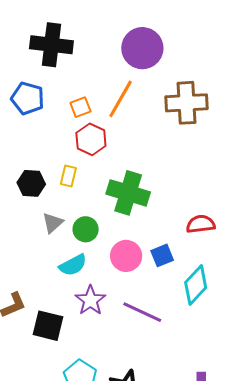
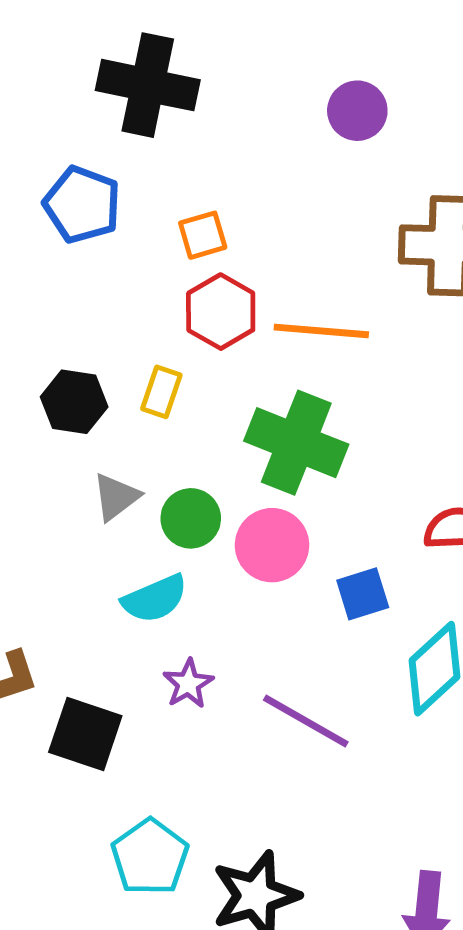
purple circle: (142, 48) -> (357, 111), size x0.6
orange line: (121, 99) -> (321, 331), moved, turned 60
pink circle: (126, 256) -> (272, 545), moved
purple star: (90, 300) -> (188, 684), size x0.7

